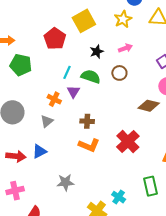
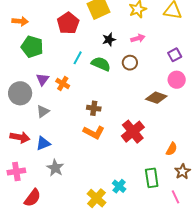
purple triangle: (73, 92) -> (43, 79), moved
gray triangle: (47, 121) -> (43, 111), moved
blue triangle: (39, 151) -> (43, 143), moved
gray star: (65, 182) -> (55, 168), moved, turned 30

